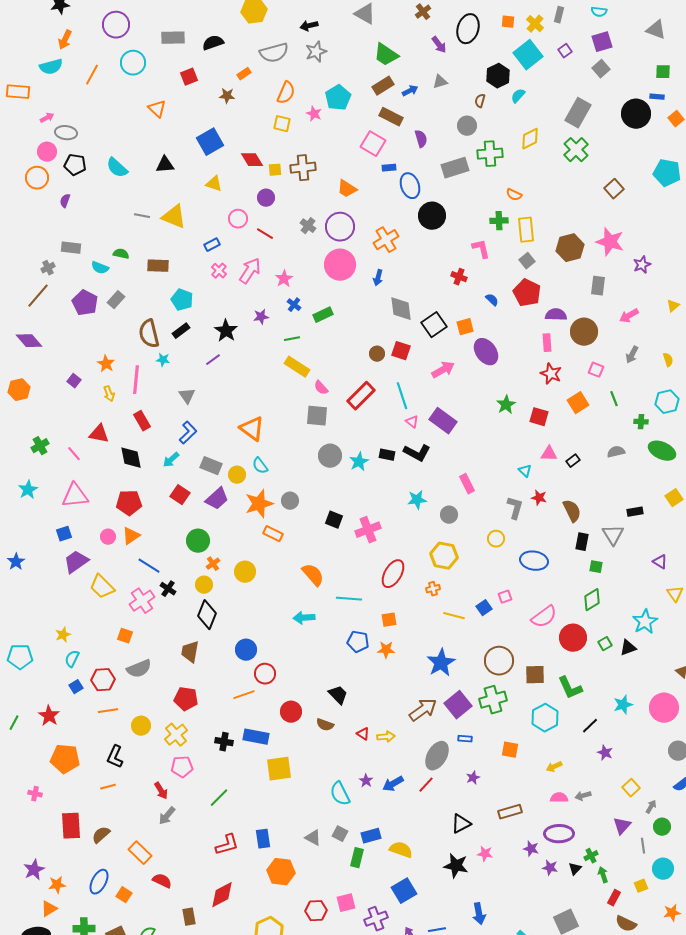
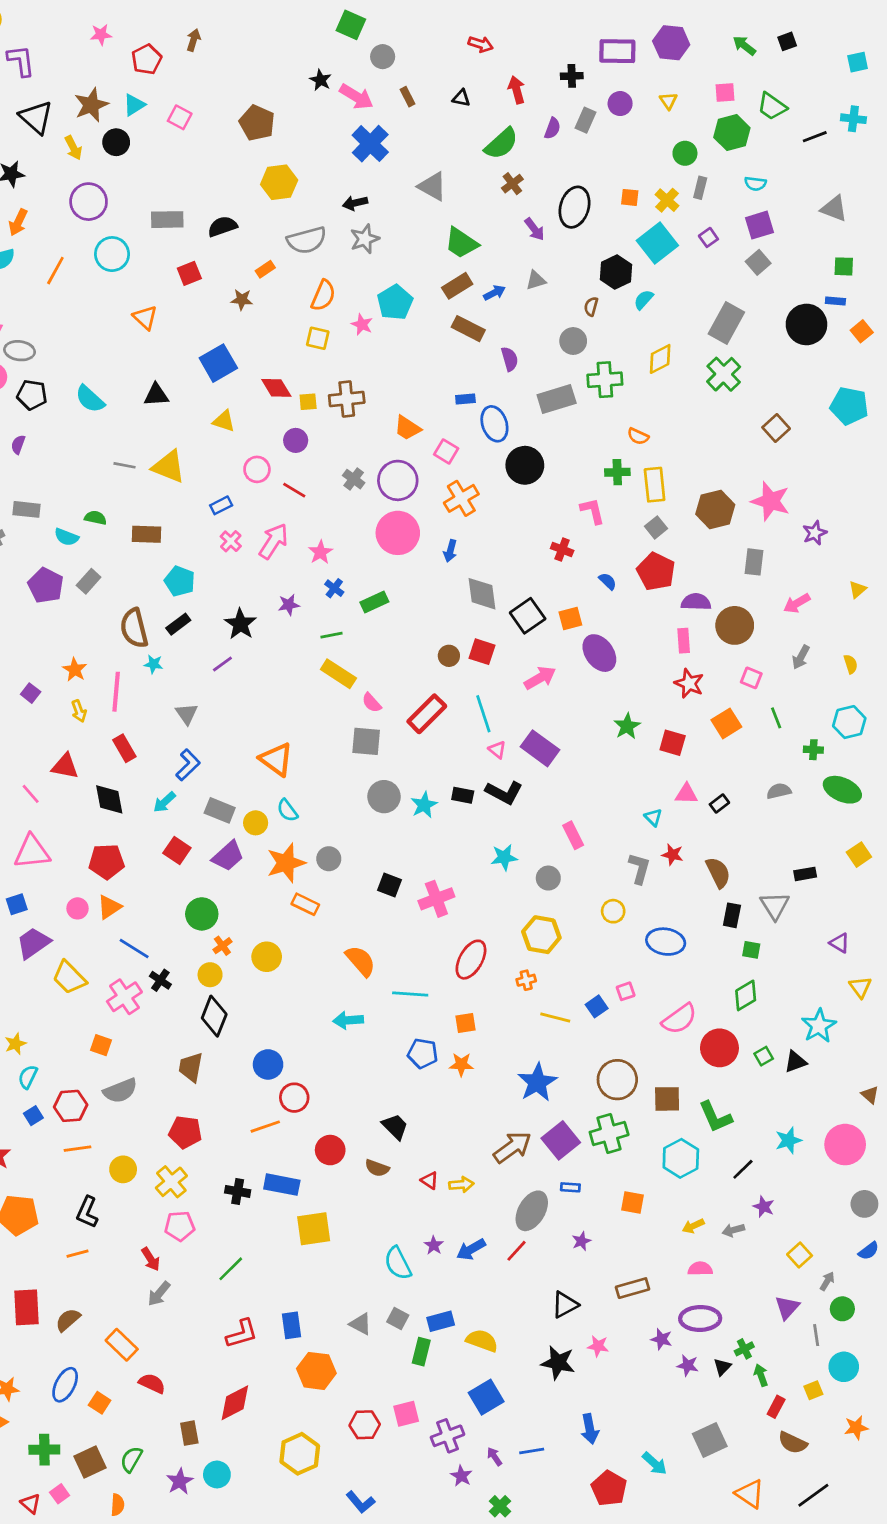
pink square: (373, 144) -> (446, 451), moved, size x0.7
gray arrow: (583, 796) -> (733, 1230), moved

